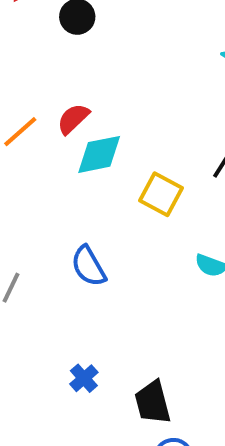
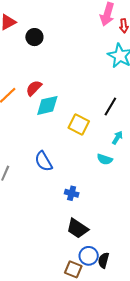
blue cross: (84, 378) -> (72, 193), moved, turned -32
black trapezoid: (153, 402) -> (77, 228), turned -40

